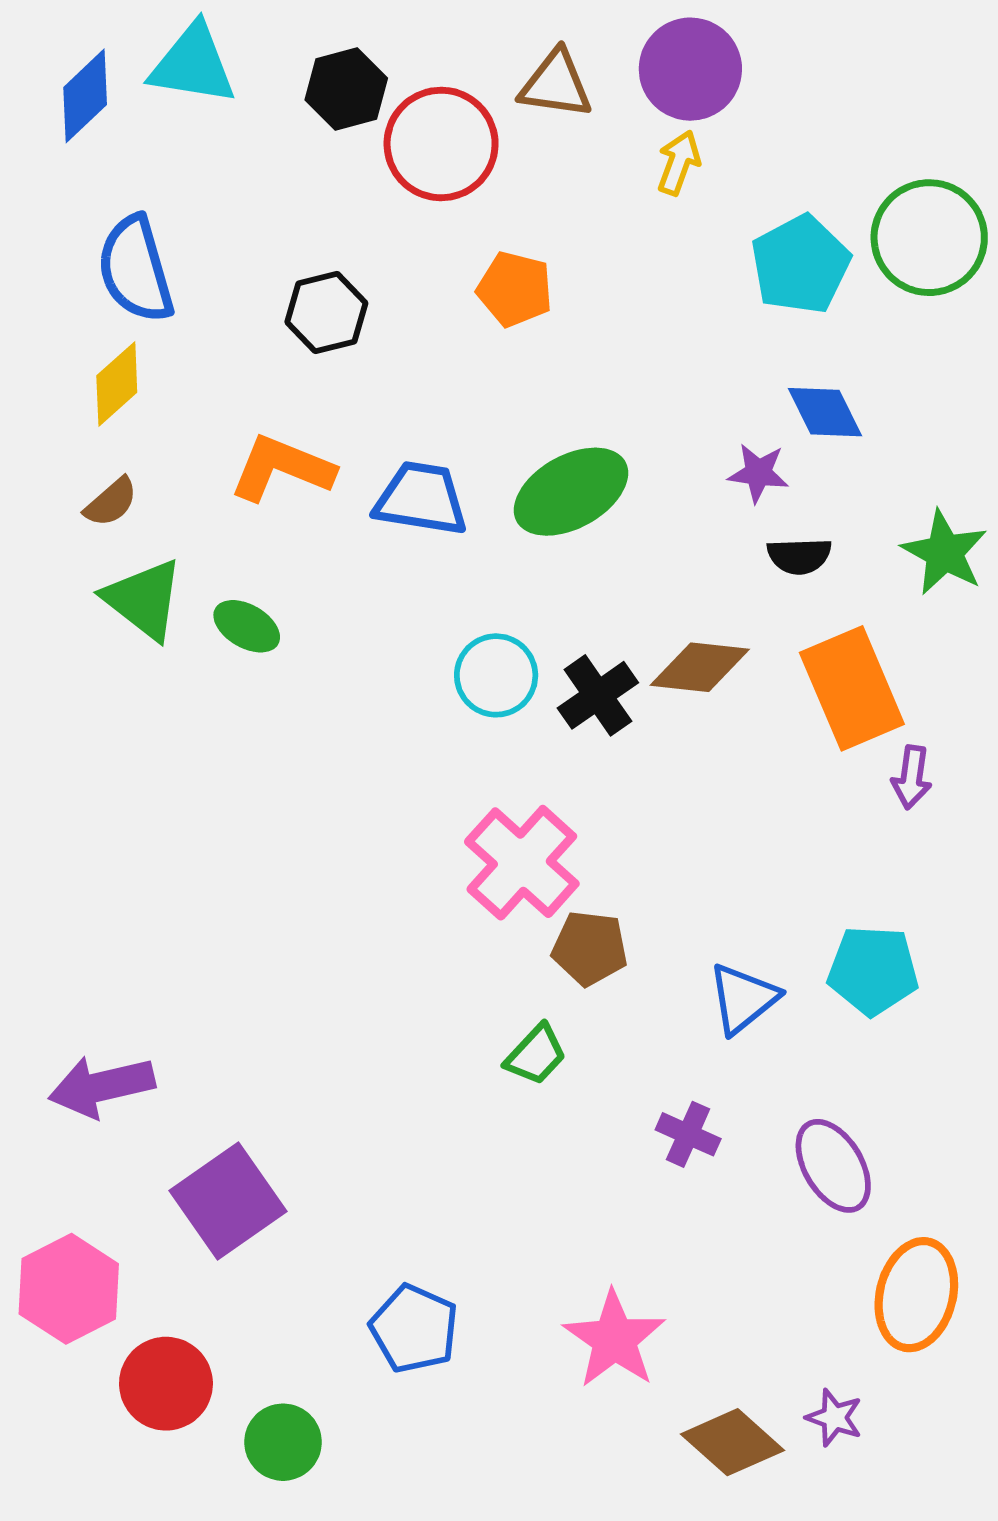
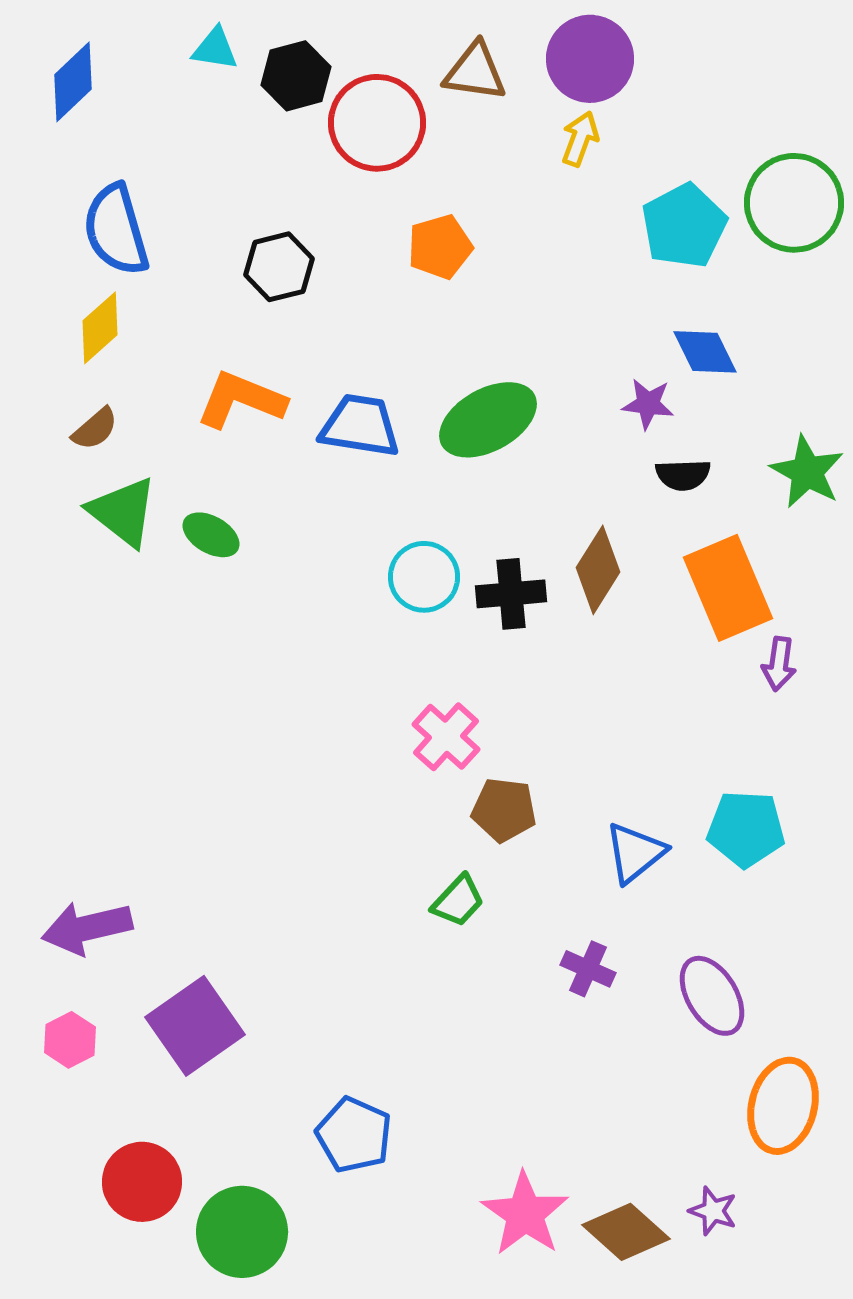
cyan triangle: (193, 64) -> (215, 49), moved, size x0.6
orange pentagon: (515, 289) -> (440, 247), turned -30
brown diamond: (700, 667) -> (598, 570), turned -64
black cross: (598, 695) -> (511, 594), turned 30
pink cross: (522, 863) -> (446, 737), size x0.7
pink hexagon: (69, 1289) -> (70, 1040), moved, size x0.6
pink star: (614, 1339) -> (525, 1214), moved
green circle: (283, 1442) -> (242, 1232), size x1.4

